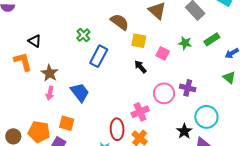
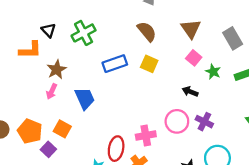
green cross: (83, 35) -> (84, 33), moved, size x1.5
yellow square: (139, 41) -> (149, 64), moved
pink square: (163, 53) -> (194, 58), moved
blue rectangle: (99, 56) -> (115, 64), turned 30
orange L-shape: (23, 62) -> (30, 50), turned 90
black arrow: (140, 67) -> (190, 92), moved, turned -40

